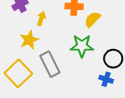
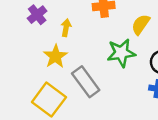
yellow semicircle: (92, 19) -> (141, 24), moved

